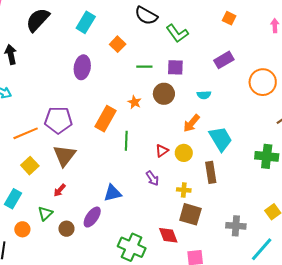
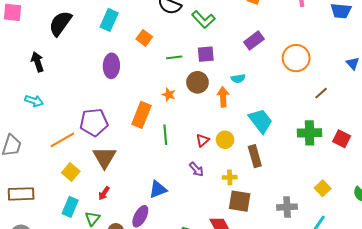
orange arrow: (191, 123) -> (223, 97), moved, turned 144
cyan rectangle: (13, 199) -> (70, 207), moved

